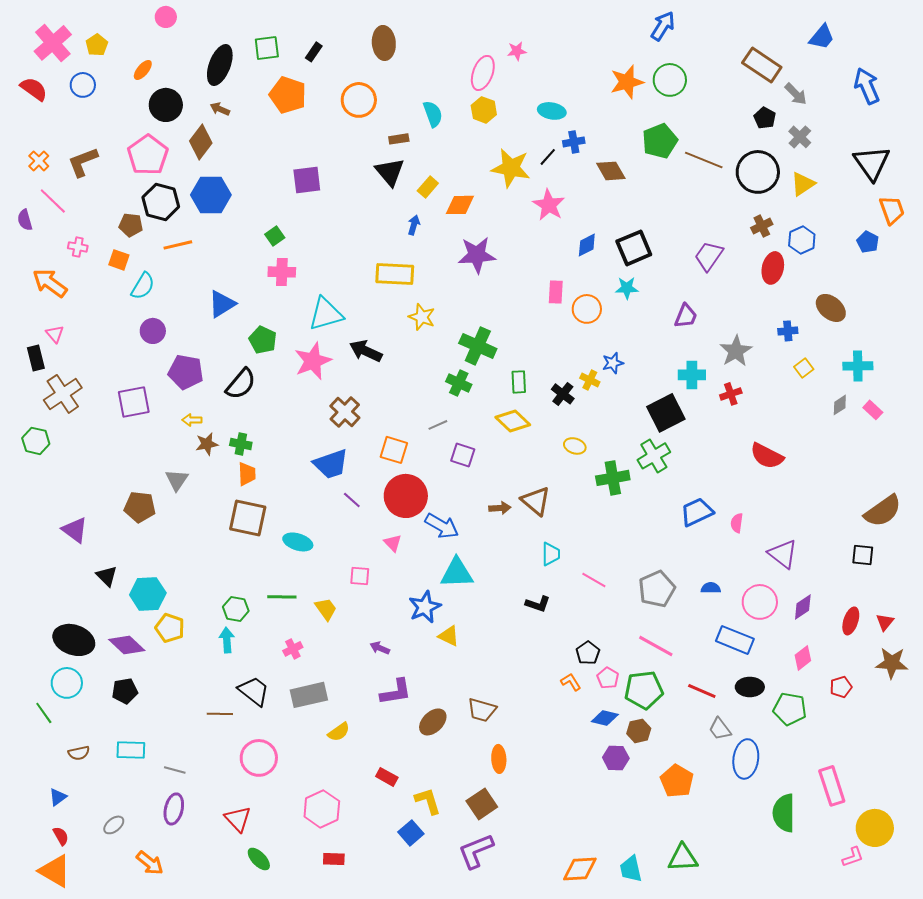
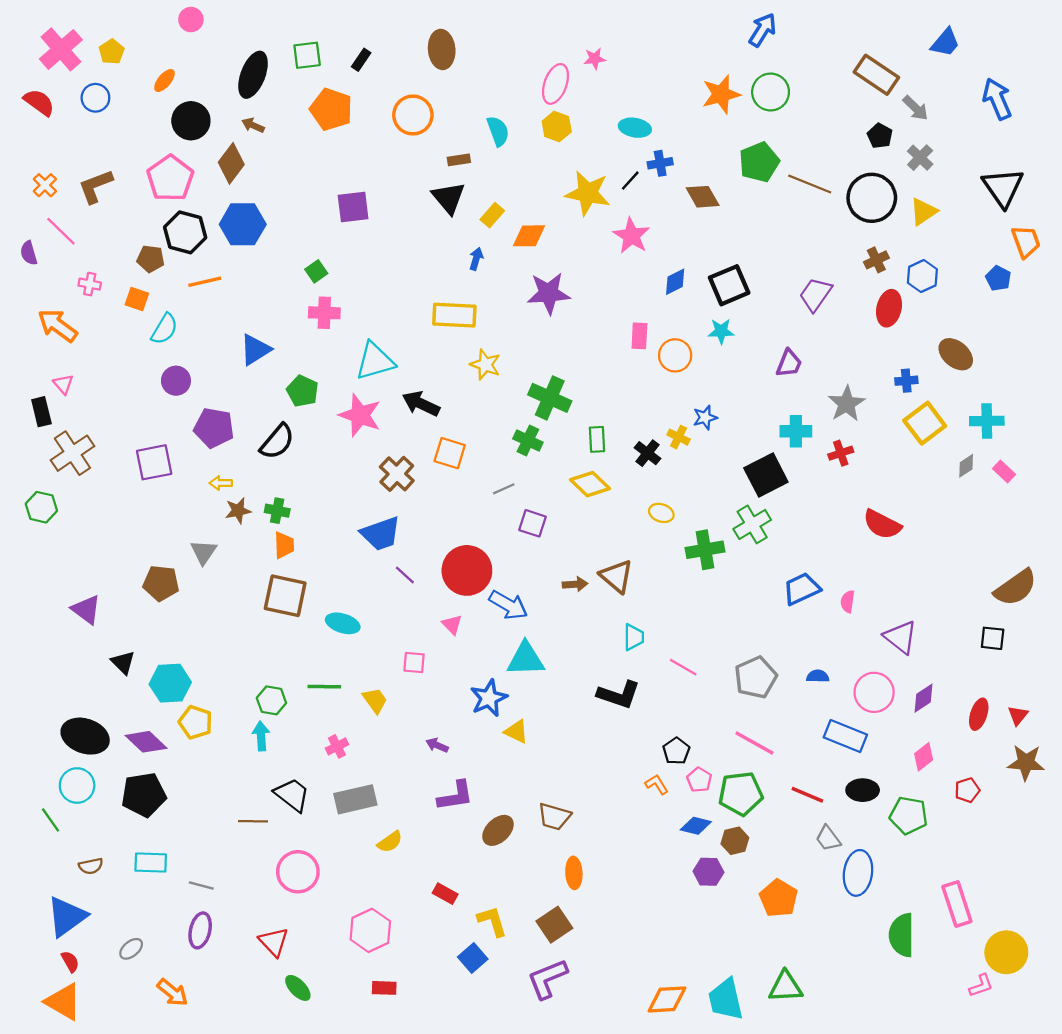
pink star: (313, 361) -> (360, 415), turned -30
yellow square: (804, 368) -> (925, 423), size x1.8
orange square: (394, 450) -> (450, 453), moved
black L-shape: (538, 604) -> (619, 695), size x1.5
black pentagon: (125, 691) -> (144, 795), size x1.5
blue triangle: (58, 797) -> (67, 917), size x2.0
cyan trapezoid: (631, 869) -> (726, 999), size x1.4

